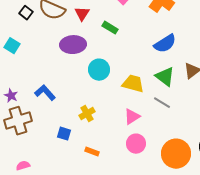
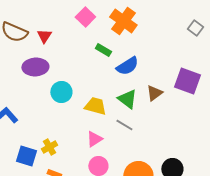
green rectangle: (110, 28) -> (103, 50), moved
yellow cross: (87, 114) -> (49, 147), moved
blue square: (64, 134) -> (26, 156), size x1.5

